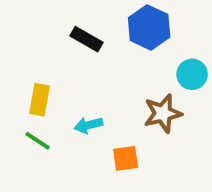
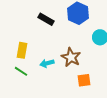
brown star: (163, 113) -> (71, 57), moved, turned -30
orange square: (126, 158) -> (84, 80), moved

